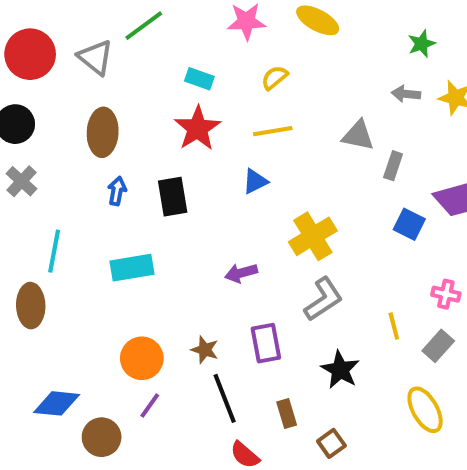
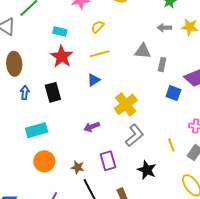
orange circle: (142, 358) -> (44, 161), moved

